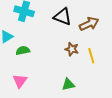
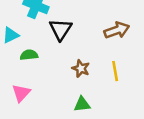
black triangle: (62, 17) -> (61, 29), moved, turned 36
brown star: (72, 49) -> (81, 68), moved

